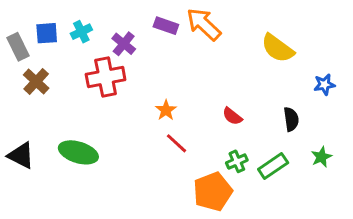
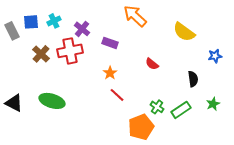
purple rectangle: (166, 26) -> (110, 43), moved
brown cross: (36, 81) -> (41, 54), moved
red semicircle: (232, 116) -> (152, 64), moved
green cross: (237, 161) -> (157, 107), turned -32

